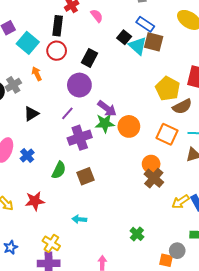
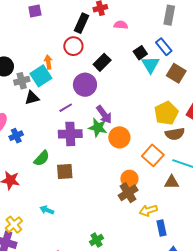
pink semicircle: (97, 16) -> (121, 25), turned -64
brown square: (154, 42) -> (176, 73), moved
cyan square: (28, 43) -> (41, 76), moved
gray cross: (13, 85) -> (22, 81), moved
yellow arrow: (180, 202) -> (148, 210), moved

